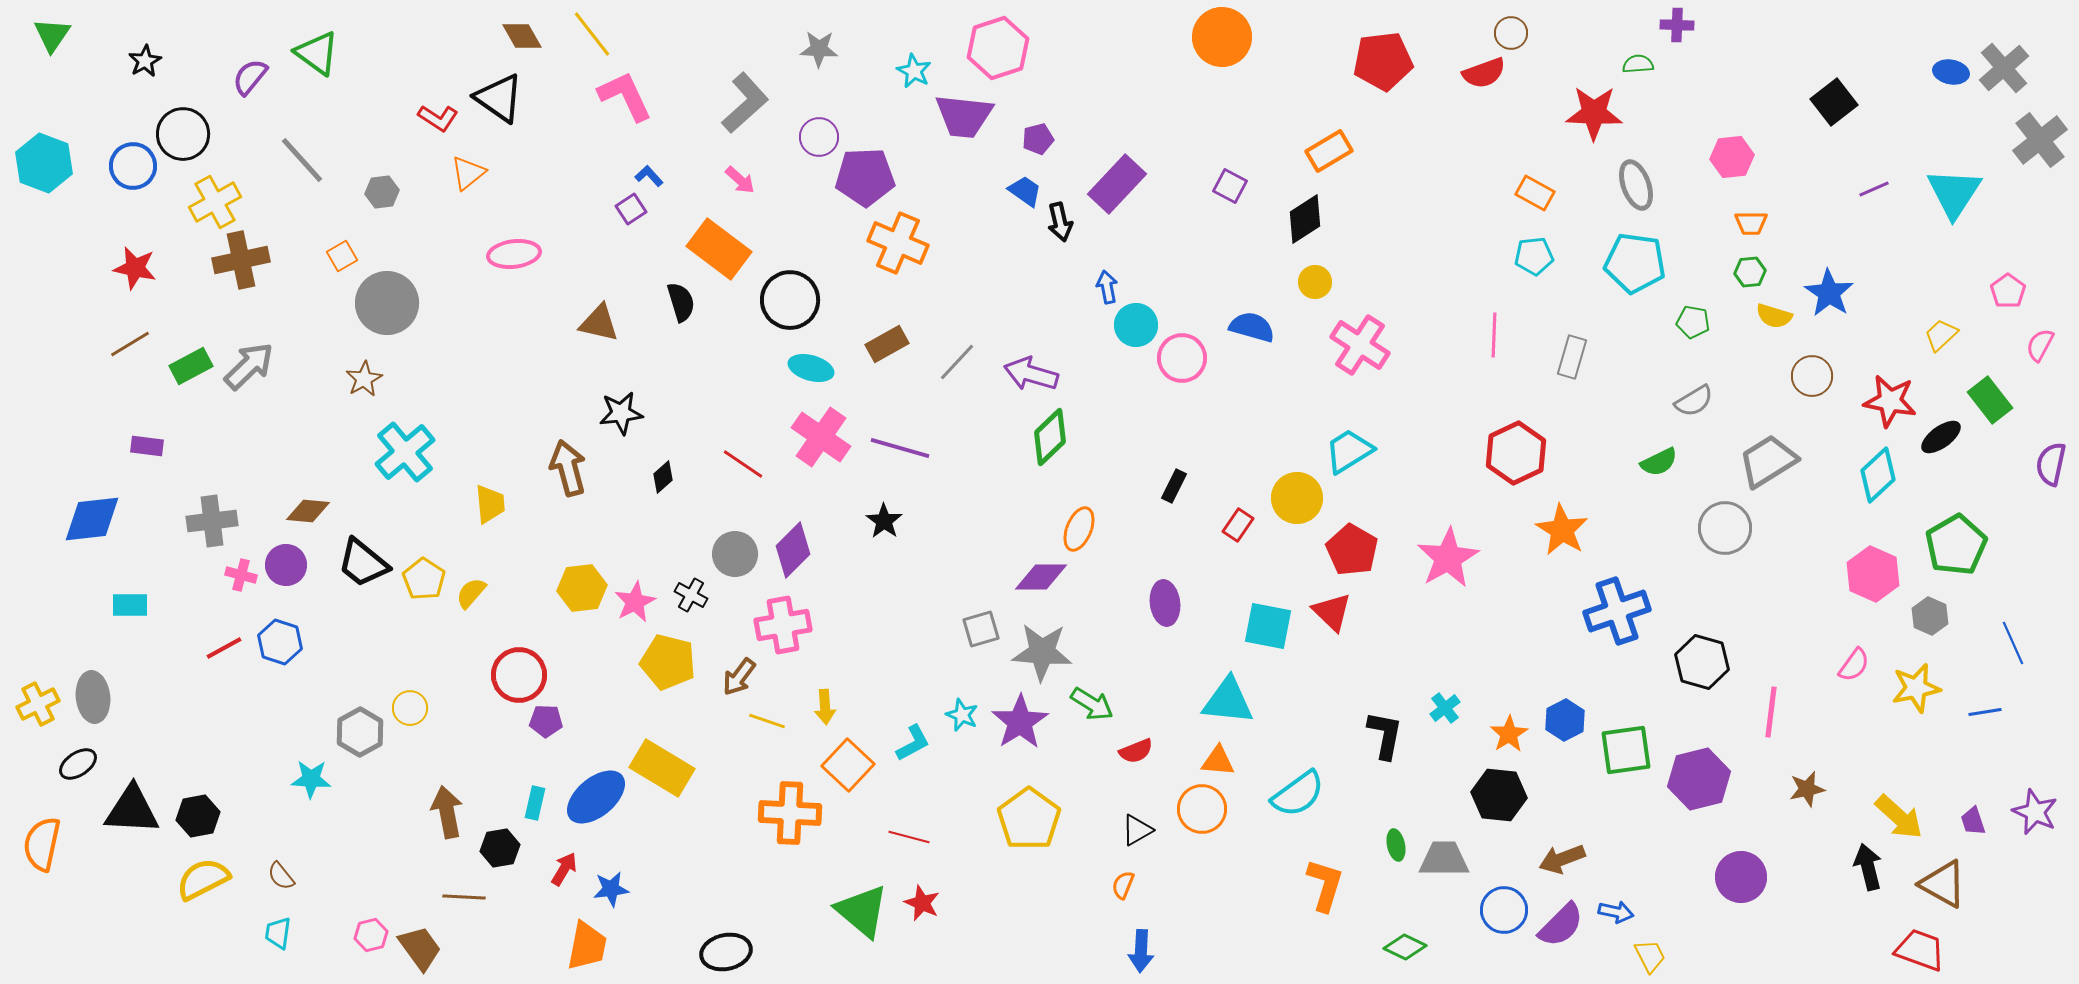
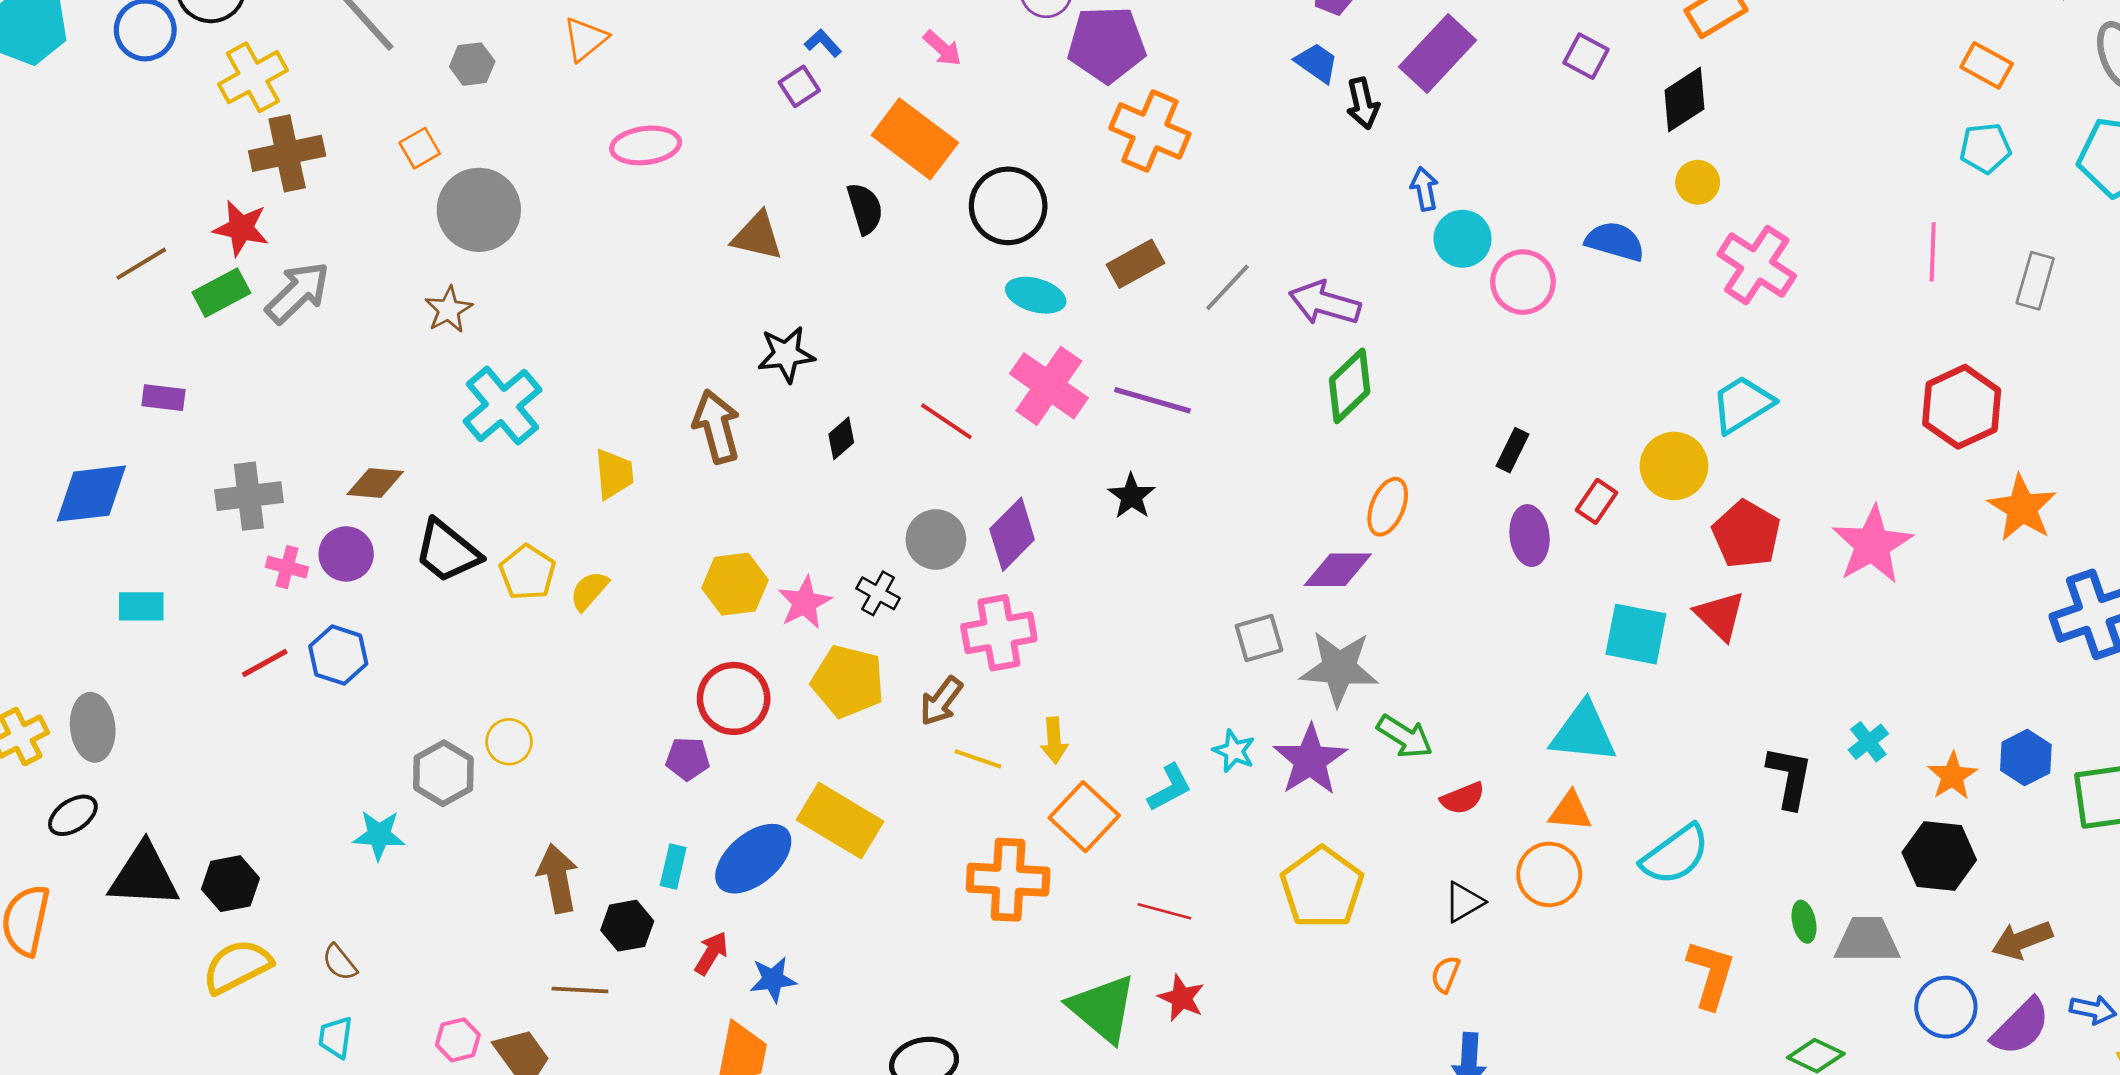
red star: (135, 268) -> (241, 228), moved
purple ellipse: (1165, 603) -> (1530, 536), moved
red circle: (519, 675) -> (734, 698), moved

